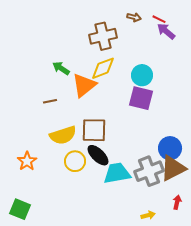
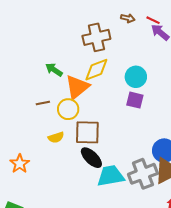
purple square: (141, 98) -> (135, 100), size x0.7
yellow semicircle: (63, 135) -> (56, 137), size x0.6
yellow circle: (75, 161) -> (68, 109), moved

